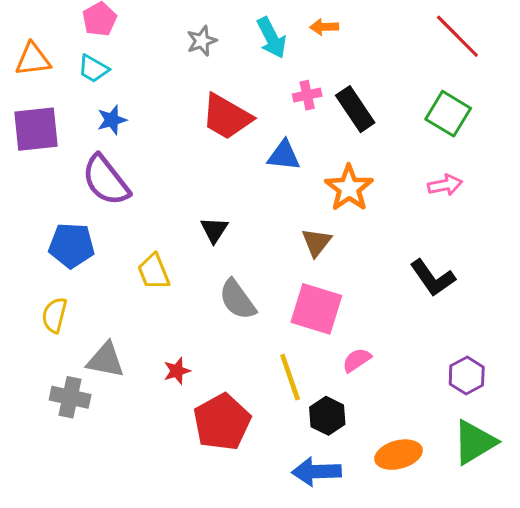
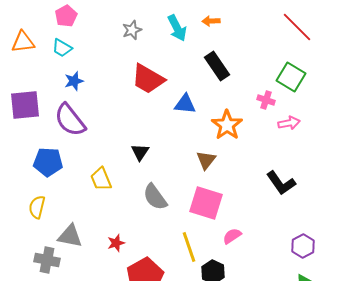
pink cross: (307, 95) -> (266, 100), moved, turned 30
black rectangle: (355, 109) -> (217, 66), moved
purple square: (36, 129) -> (25, 105), moved

